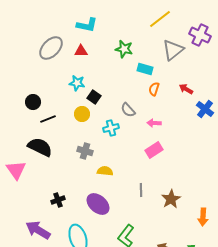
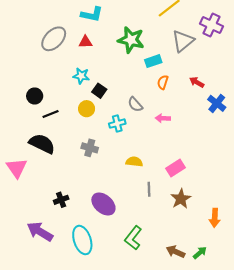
green star: (124, 49) -> (131, 40), size x1.4
cyan rectangle: (145, 69) -> (153, 61), turned -35
pink rectangle: (154, 150) -> (175, 168), moved
yellow semicircle: (105, 171) -> (134, 162), moved

